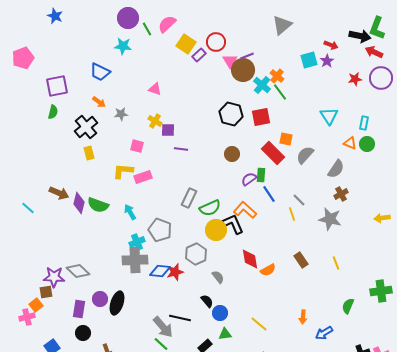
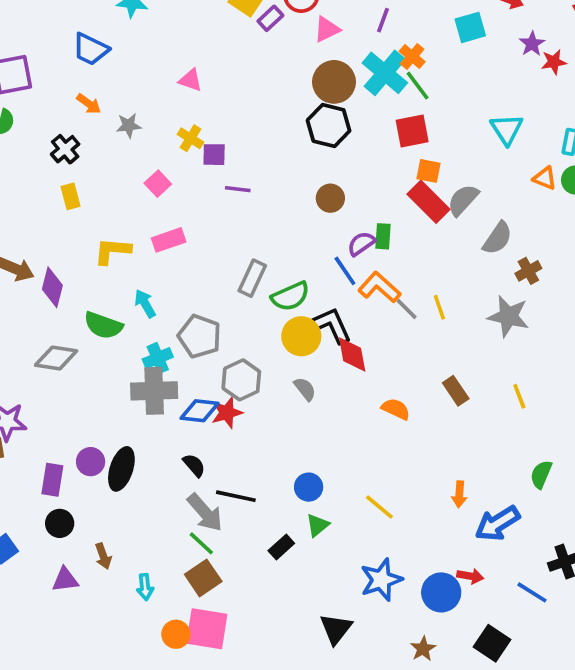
purple line: (247, 56) -> (383, 20), moved, turned -48
pink triangle: (230, 61) -> (327, 29), turned 35
purple star: (327, 61) -> (532, 44), moved
brown circle: (243, 70) -> (334, 82), moved
cyan cross: (262, 85) -> (385, 73), size x1.4
red square: (261, 117) -> (412, 131), moved
black cross: (86, 127) -> (65, 149), size x0.7
pink square: (137, 146) -> (158, 184), turned 32
red rectangle: (273, 153) -> (428, 202), moved
gray semicircle: (336, 169) -> (498, 238), moved
yellow L-shape: (123, 171) -> (112, 251), moved
blue line: (269, 194) -> (345, 271), moved
gray line: (299, 200) -> (407, 309), moved
green semicircle: (98, 205) -> (103, 325), moved
orange L-shape: (245, 210) -> (379, 287), moved
gray hexagon: (196, 254) -> (241, 380), moved
red diamond: (250, 259) -> (352, 354), moved
orange semicircle: (268, 270) -> (396, 409), turned -126
gray diamond: (78, 271) -> (56, 358), moved, turned -35
gray semicircle: (218, 277) -> (305, 389), moved
black semicircle: (207, 301) -> (194, 465), moved
blue arrow: (324, 333) -> (498, 523), size x1.4
green triangle: (225, 334) -> (318, 525), turned -32

